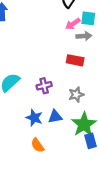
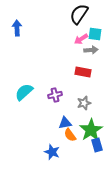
blue star: (34, 118) -> (52, 152), moved
orange semicircle: (38, 145) -> (70, 135), moved

